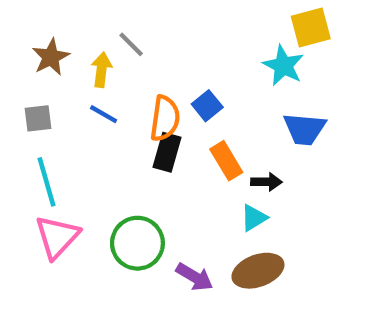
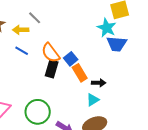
yellow arrow: (102, 70) -> (21, 30), turned -98
blue square: (207, 106) -> (71, 59), moved
orange semicircle: (165, 118) -> (51, 53), turned 135
blue trapezoid: (305, 129) -> (117, 44), moved

